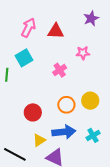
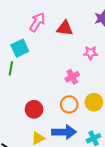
cyan square: (24, 58) -> (20, 48), moved
pink cross: (60, 70) -> (72, 77), moved

